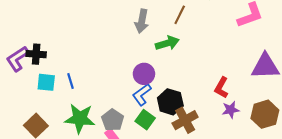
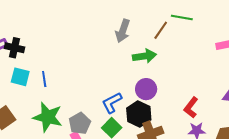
purple circle: (144, 74) -> (146, 89), moved

